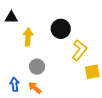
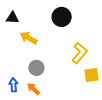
black circle: (61, 29) -> (62, 17), moved
yellow arrow: (28, 37) -> (29, 38), turned -66

